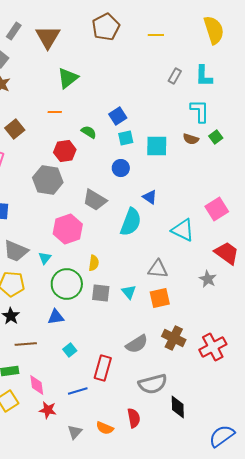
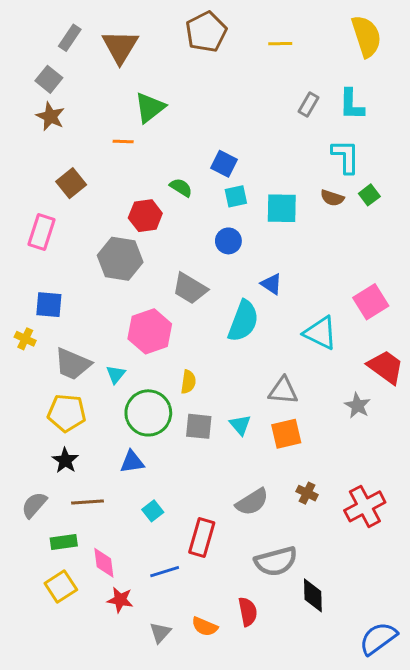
orange line: (55, 112) -> (123, 142), moved
blue square: (118, 116) -> (224, 164), turned -30
brown cross: (174, 338) -> (307, 493), size x0.6

